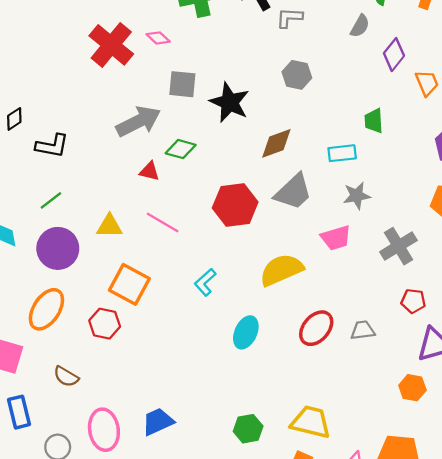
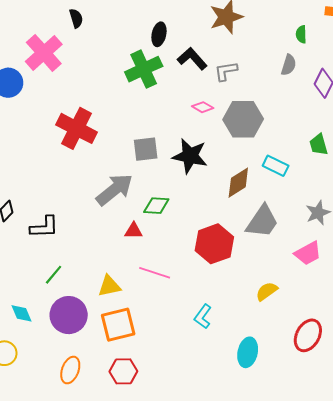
pink diamond: (158, 38) -> (203, 107), moved
gray hexagon: (297, 75) -> (243, 119), size x1.5
cyan rectangle: (342, 153) -> (276, 166), moved, turned 45
yellow semicircle: (281, 270) -> (267, 291), size x0.6
orange square: (129, 284) -> (118, 325), moved, turned -30
orange ellipse: (46, 309) -> (70, 370), size x0.7

